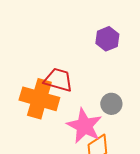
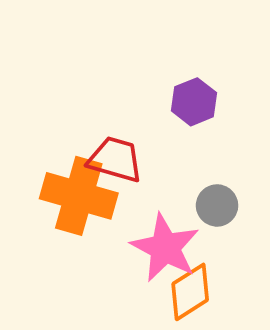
purple hexagon: (107, 39) -> (194, 102), moved

